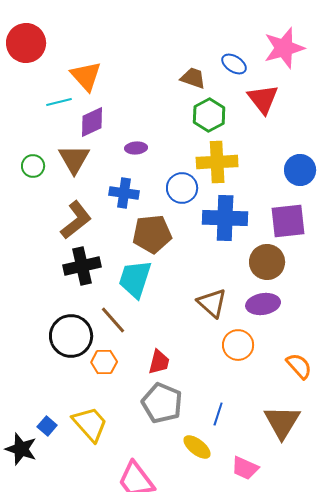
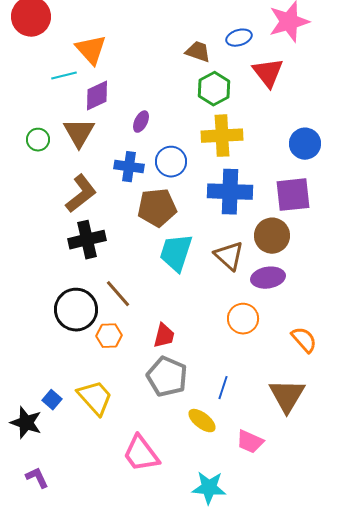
blue ellipse: (234, 64) -> (239, 38), turned -50
purple ellipse: (136, 148) -> (141, 122), turned -60
blue circle: (182, 188) -> (171, 162), moved
cyan trapezoid: (135, 279) -> (176, 253), moved
brown triangle: (212, 303) -> (229, 256), moved

